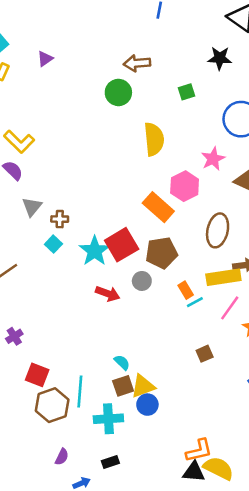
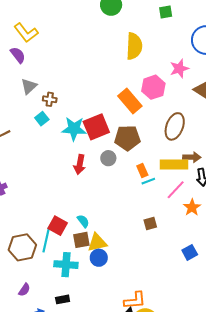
cyan star: (95, 251) -> (74, 129), turned 30
red arrow: (108, 294) -> (80, 164), turned 72
red square: (37, 375) -> (58, 226), moved

